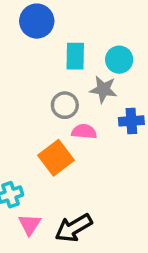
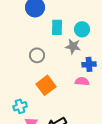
gray circle: (65, 105) -> (37, 55), moved
pink semicircle: (84, 131) -> (82, 81), moved

